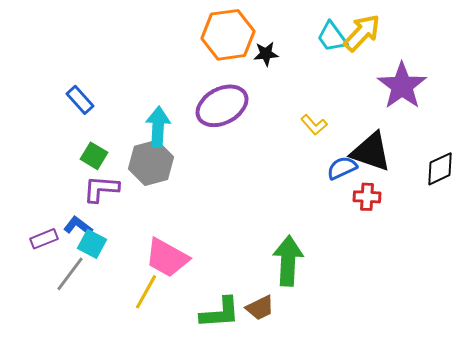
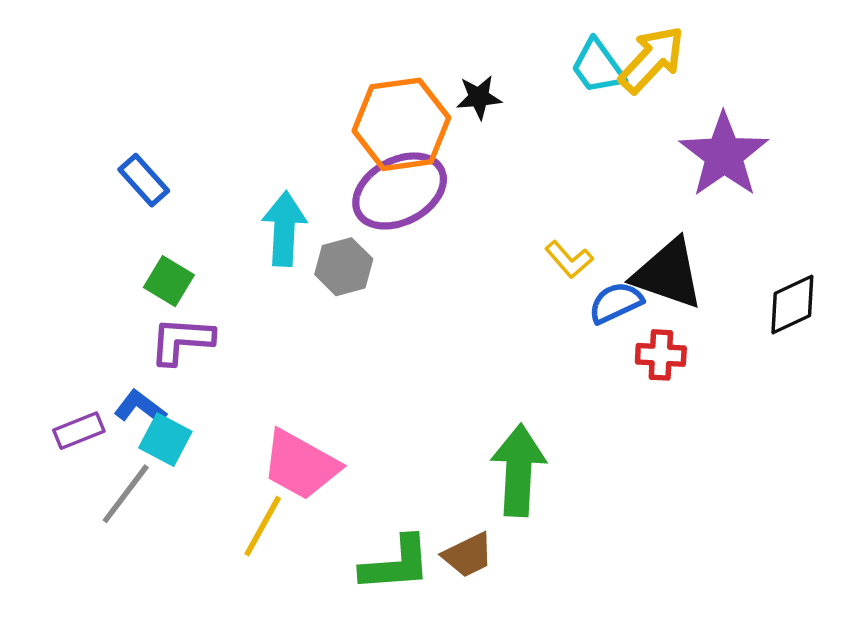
orange hexagon: (228, 35) -> (401, 124), moved
yellow L-shape: (314, 125) -> (569, 259), moved
gray hexagon: (151, 163) -> (344, 267), moved, size x0.7

